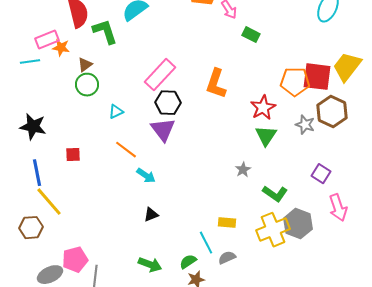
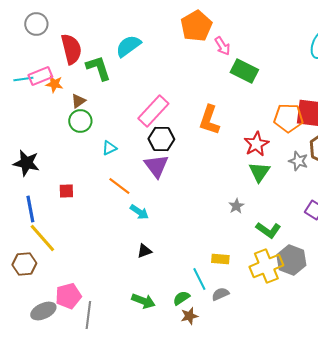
green rectangle: (251, 35) -> (244, 71), size x1.5
cyan line: (30, 62) -> (23, 79), moved

